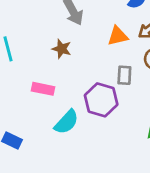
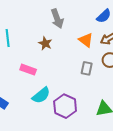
orange triangle: (118, 36) -> (86, 40), turned 42
purple hexagon: (101, 100) -> (65, 106), moved

